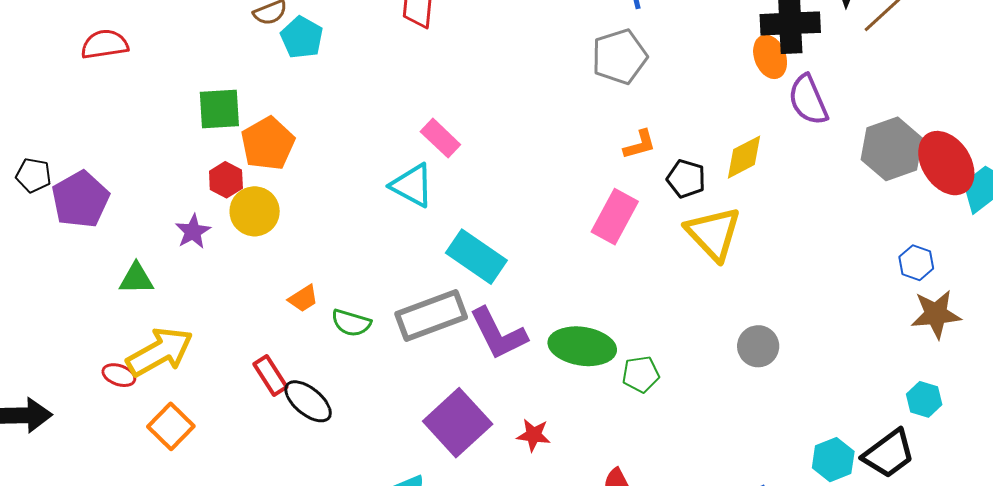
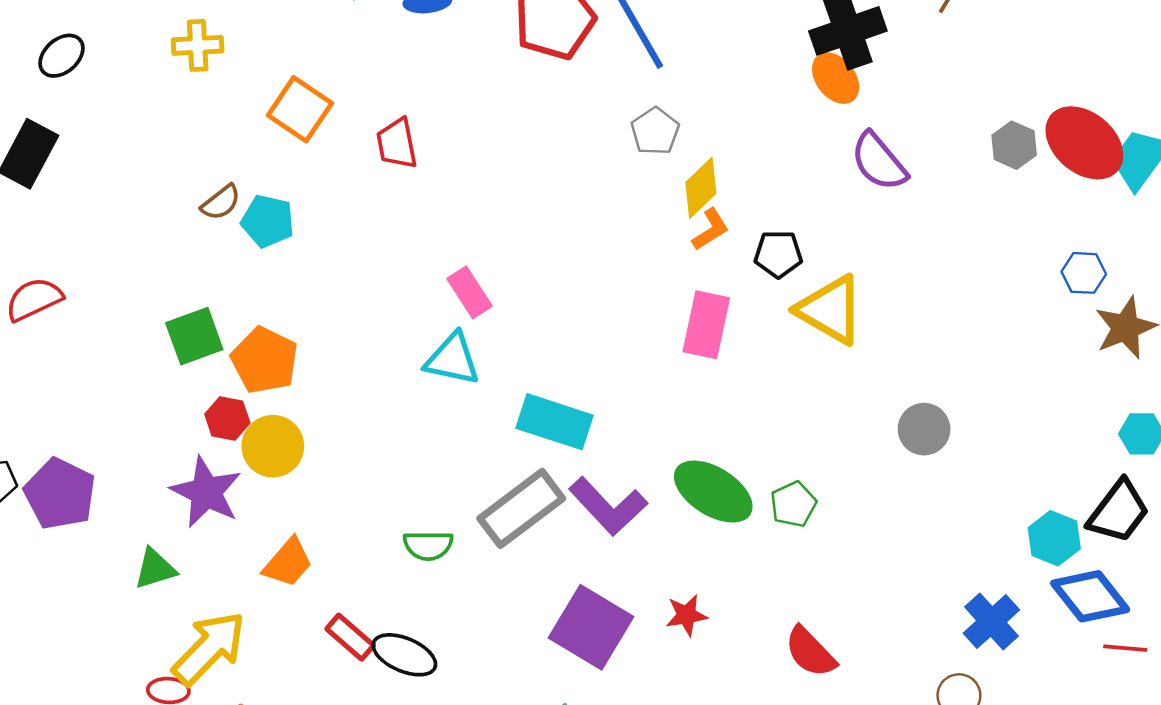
gray pentagon: (619, 57) -> (655, 131), size x0.7
purple semicircle: (808, 100) -> (879, 162), moved
pink rectangle: (440, 138) -> (470, 292), turned 30
gray hexagon: (892, 149) -> (1014, 145), size x0.6
yellow diamond: (744, 157) -> (701, 188), moved
purple star: (193, 231) -> (206, 492), size x1.6
orange trapezoid: (303, 298) -> (288, 563), moved, size x1.4
green ellipse: (582, 346) -> (713, 492), turned 40

